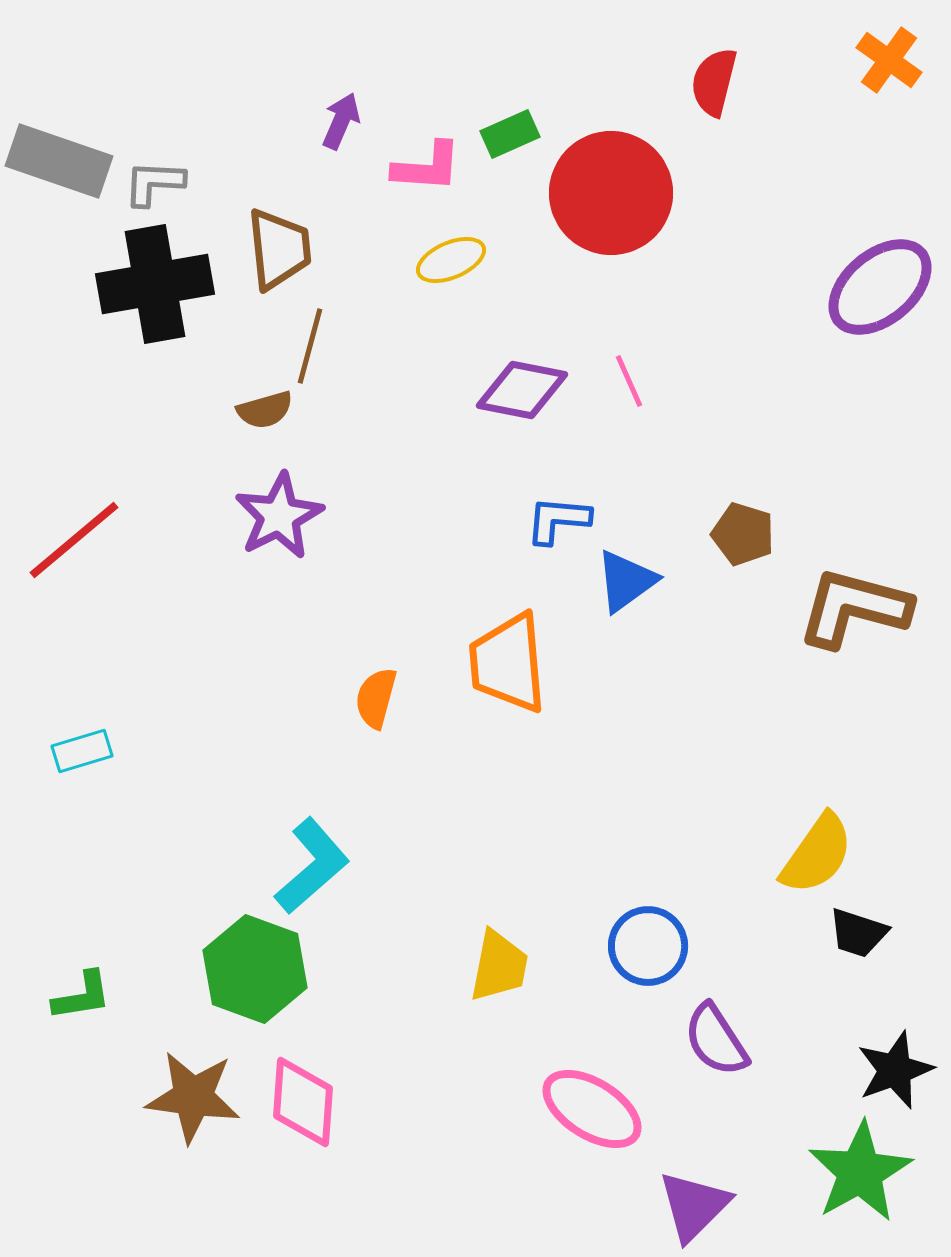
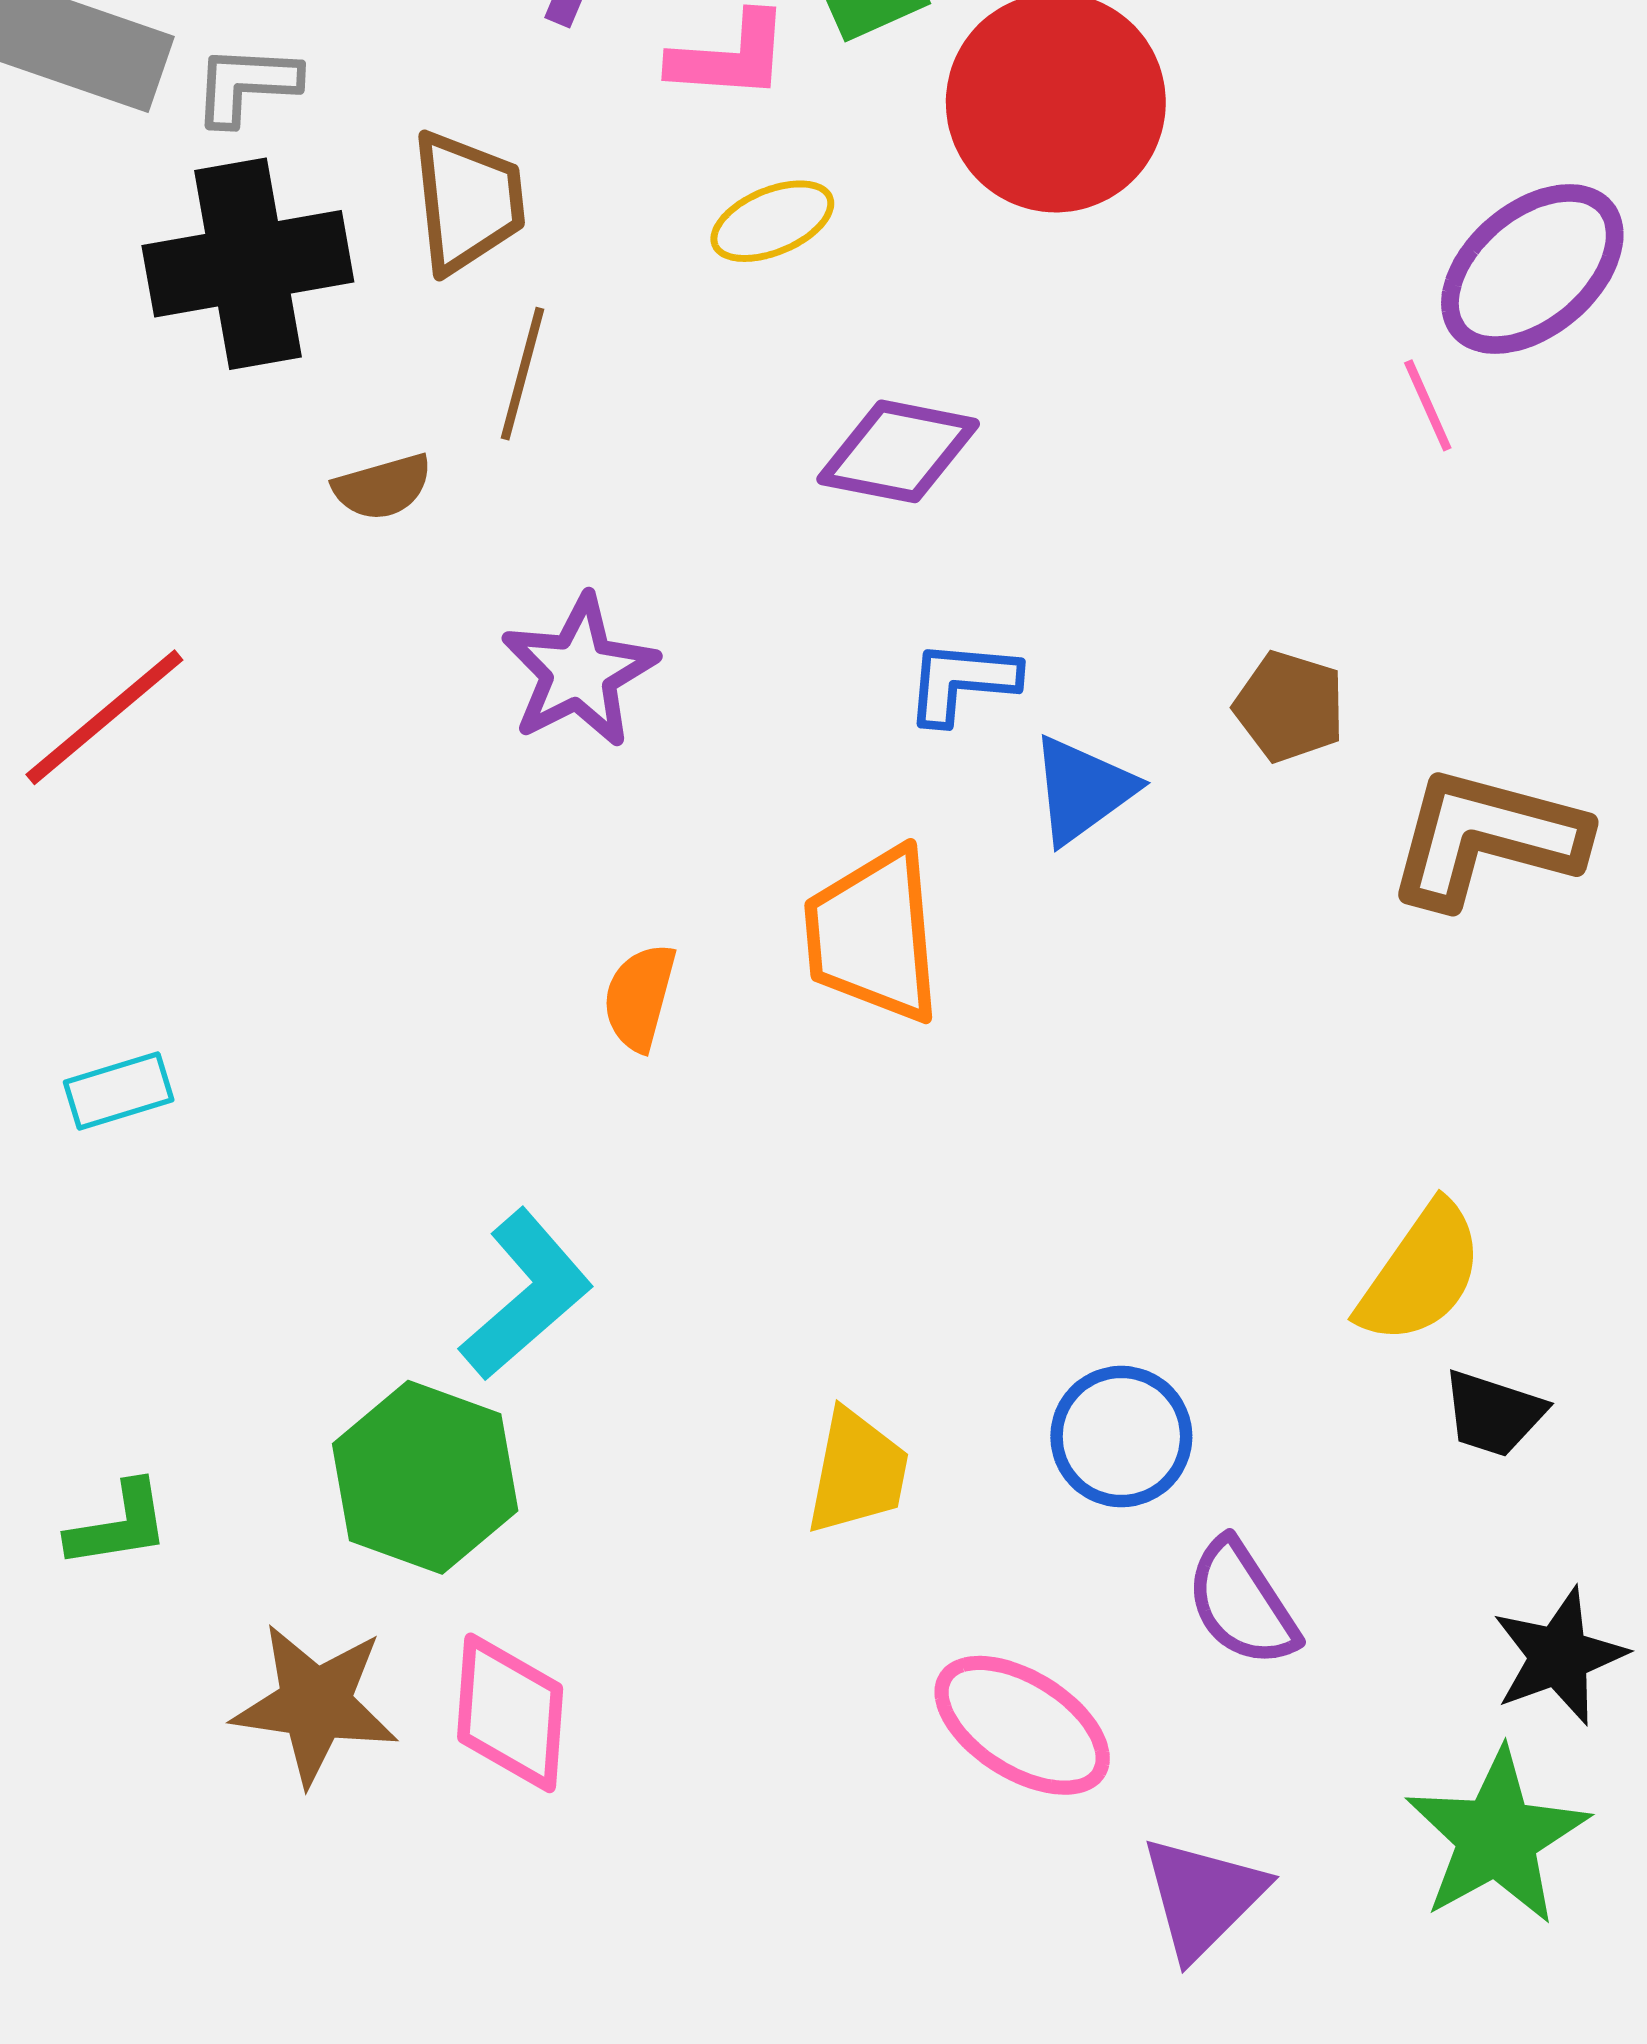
pink line: (629, 381) -> (1428, 405), moved
brown semicircle: (265, 410) -> (383, 487), moved
purple star: (279, 516) -> (579, 671), moved

